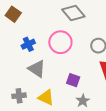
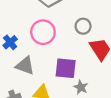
purple square: (73, 80) -> (66, 68), size x1.5

